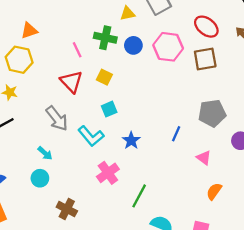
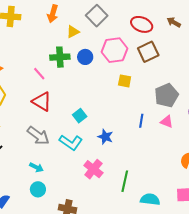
yellow square: (104, 77) -> (125, 81), moved
pink triangle: (204, 158) -> (167, 122), moved

